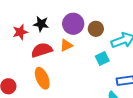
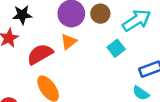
black star: (41, 24) -> (22, 15), moved

